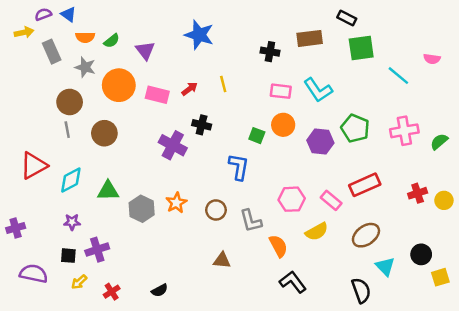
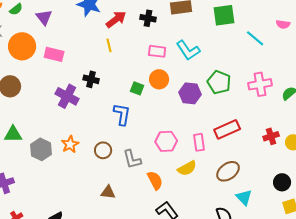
red arrow: (190, 89) -> (116, 19), moved, size x1.5
pink rectangle: (331, 200) -> (199, 142), turned 42
black circle: (421, 254) -> (282, 182), moved

